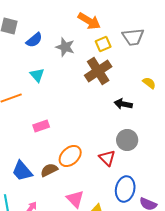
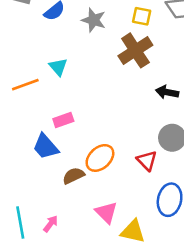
yellow square: (103, 44) -> (142, 16), turned 35
cyan triangle: (37, 75) -> (58, 67), moved
blue trapezoid: (22, 171) -> (46, 147), moved

